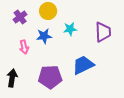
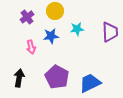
blue trapezoid: (83, 65) -> (90, 83), moved
purple pentagon: (50, 77) -> (57, 77), turned 30

